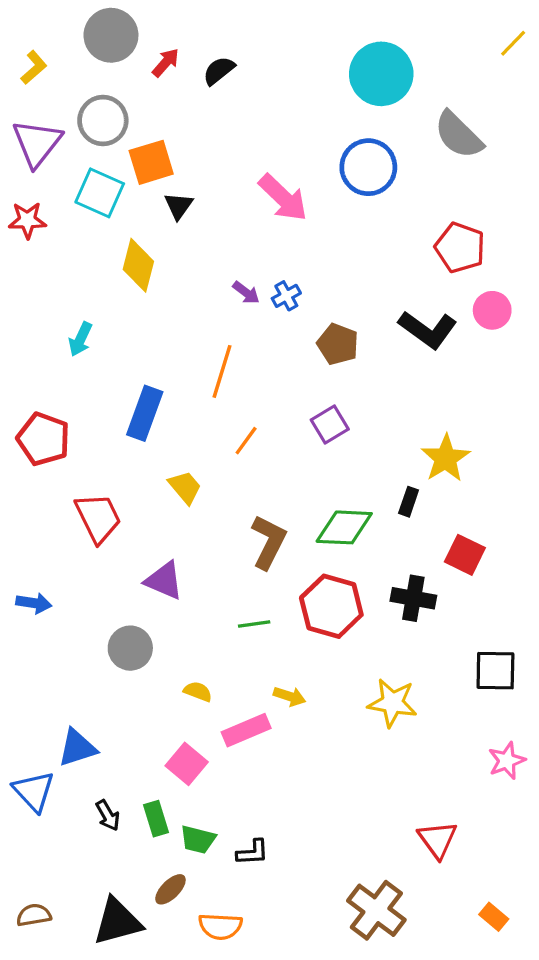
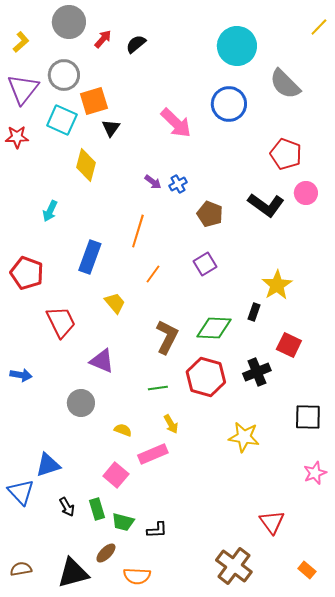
black cross: (413, 598) -> (257, 372), turned -32
yellow arrow: (290, 696) -> (171, 424), moved, turned 42

